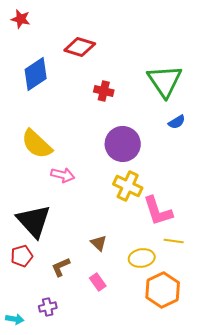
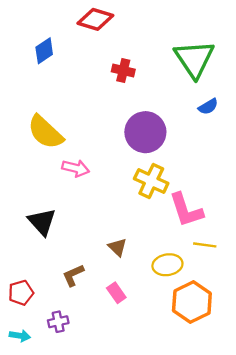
blue diamond: (36, 74) -> (44, 51), size x0.7
black triangle: (34, 221) -> (42, 222), size x0.7
red pentagon: (22, 256) -> (21, 293), moved

